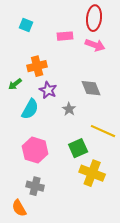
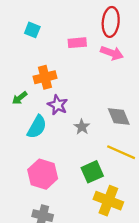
gray diamond: (91, 88) -> (119, 116), moved

